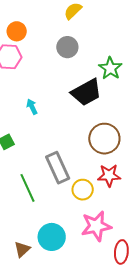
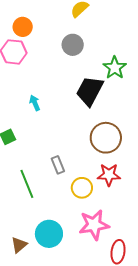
black trapezoid: (86, 92) -> (90, 91), turned 144
gray rectangle: (58, 168) -> (58, 165), size x0.6

